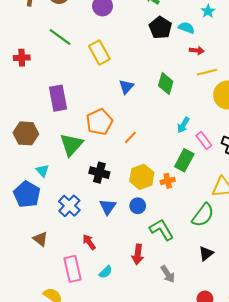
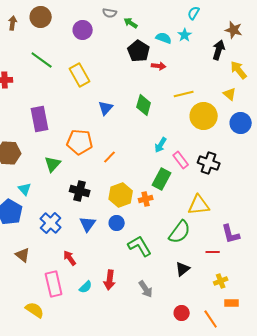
cyan semicircle: (186, 28) -> (164, 38), moved
red arrow: (197, 50) -> (159, 66), moved
orange pentagon: (99, 122) -> (80, 142), turned 30
green triangle: (71, 145) -> (53, 164), size x0.7
red arrow: (138, 254) -> (110, 280), moved

